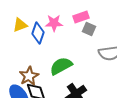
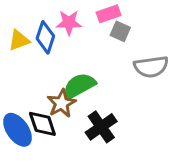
yellow triangle: (20, 25) -> (19, 40), moved
brown star: (29, 76) -> (62, 103), moved

